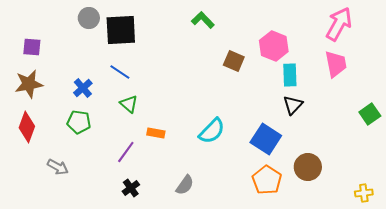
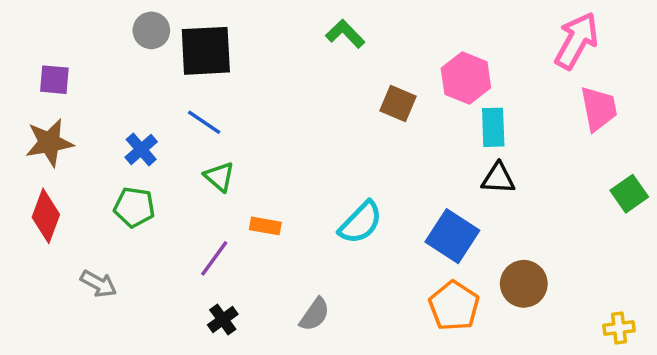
pink trapezoid: (336, 64) -> (599, 109), moved
black triangle: (293, 105) -> (498, 178), turned 50

